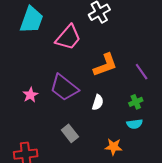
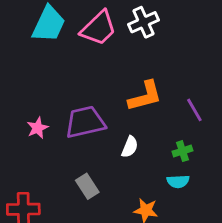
pink trapezoid: (68, 37) -> (99, 28), moved
purple trapezoid: (64, 88) -> (85, 122), turned 124

